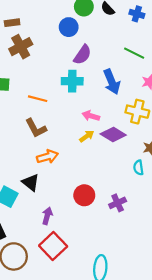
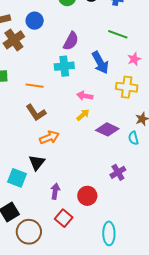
blue circle: (69, 27) -> (35, 21), moved
purple diamond: (113, 134) -> (107, 129), moved
black triangle: (31, 182) -> (37, 163), turned 36
red circle: (84, 195) -> (87, 196), moved
red square: (53, 246) -> (64, 218), size x0.7

